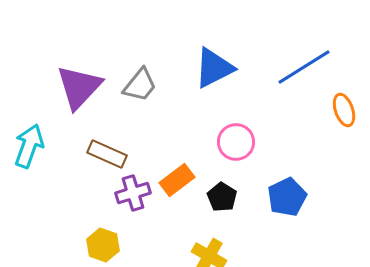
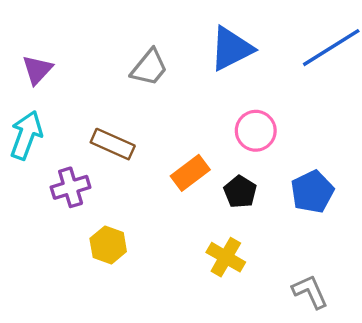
purple triangle: (79, 87) -> (37, 70), moved, size x0.6
purple cross: (133, 193) -> (71, 187), moved

